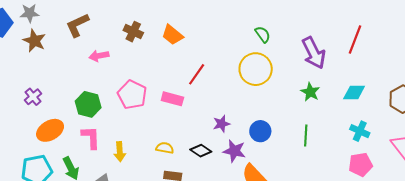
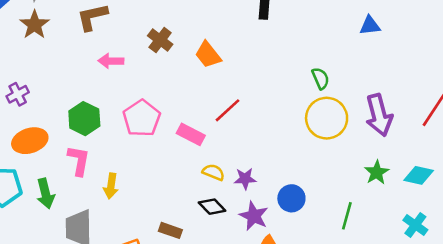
yellow circle: (256, 69) -> (327, 118), moved
green star: (310, 92) -> (377, 172), moved
yellow semicircle: (165, 148) -> (213, 172), moved

